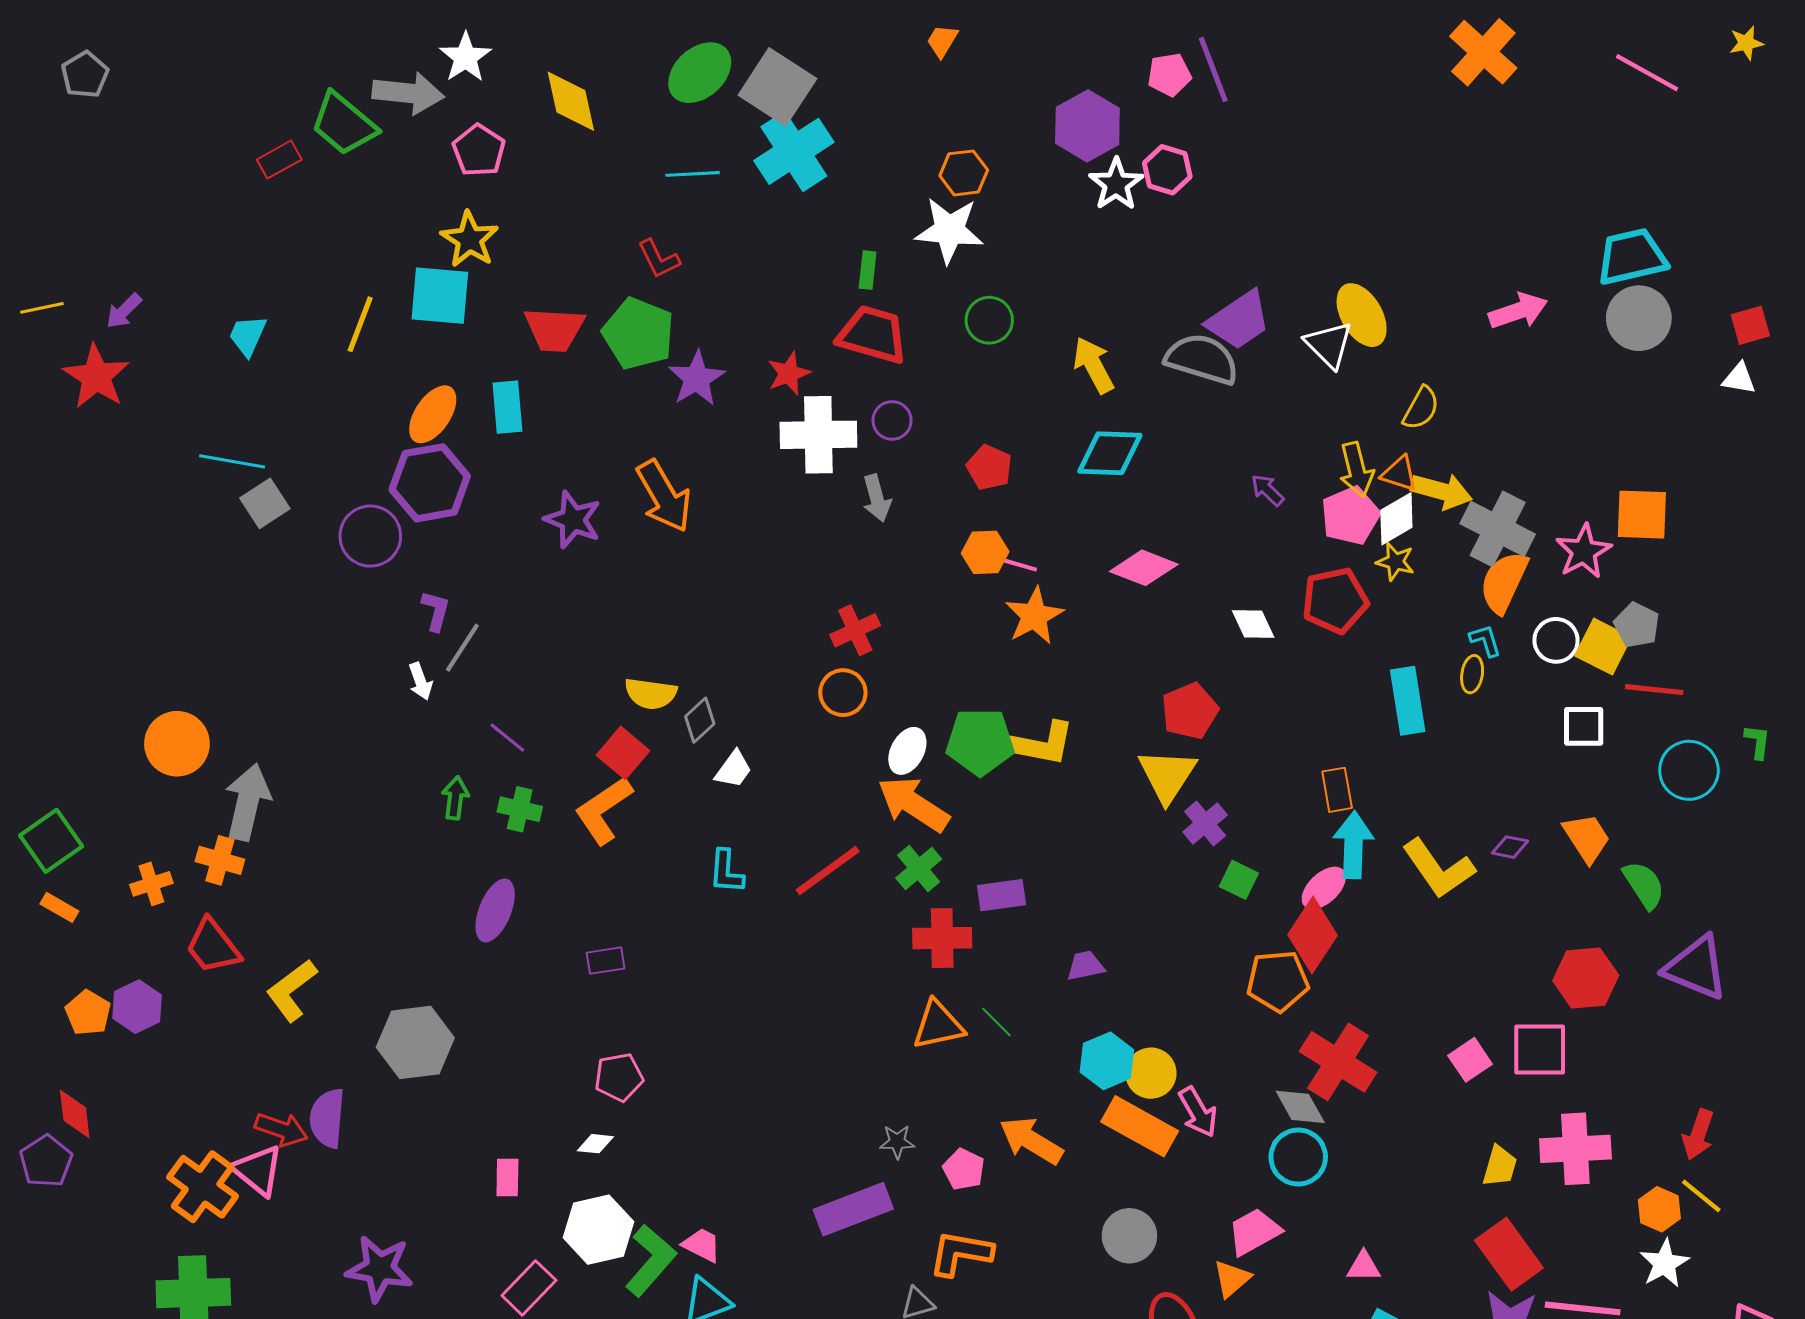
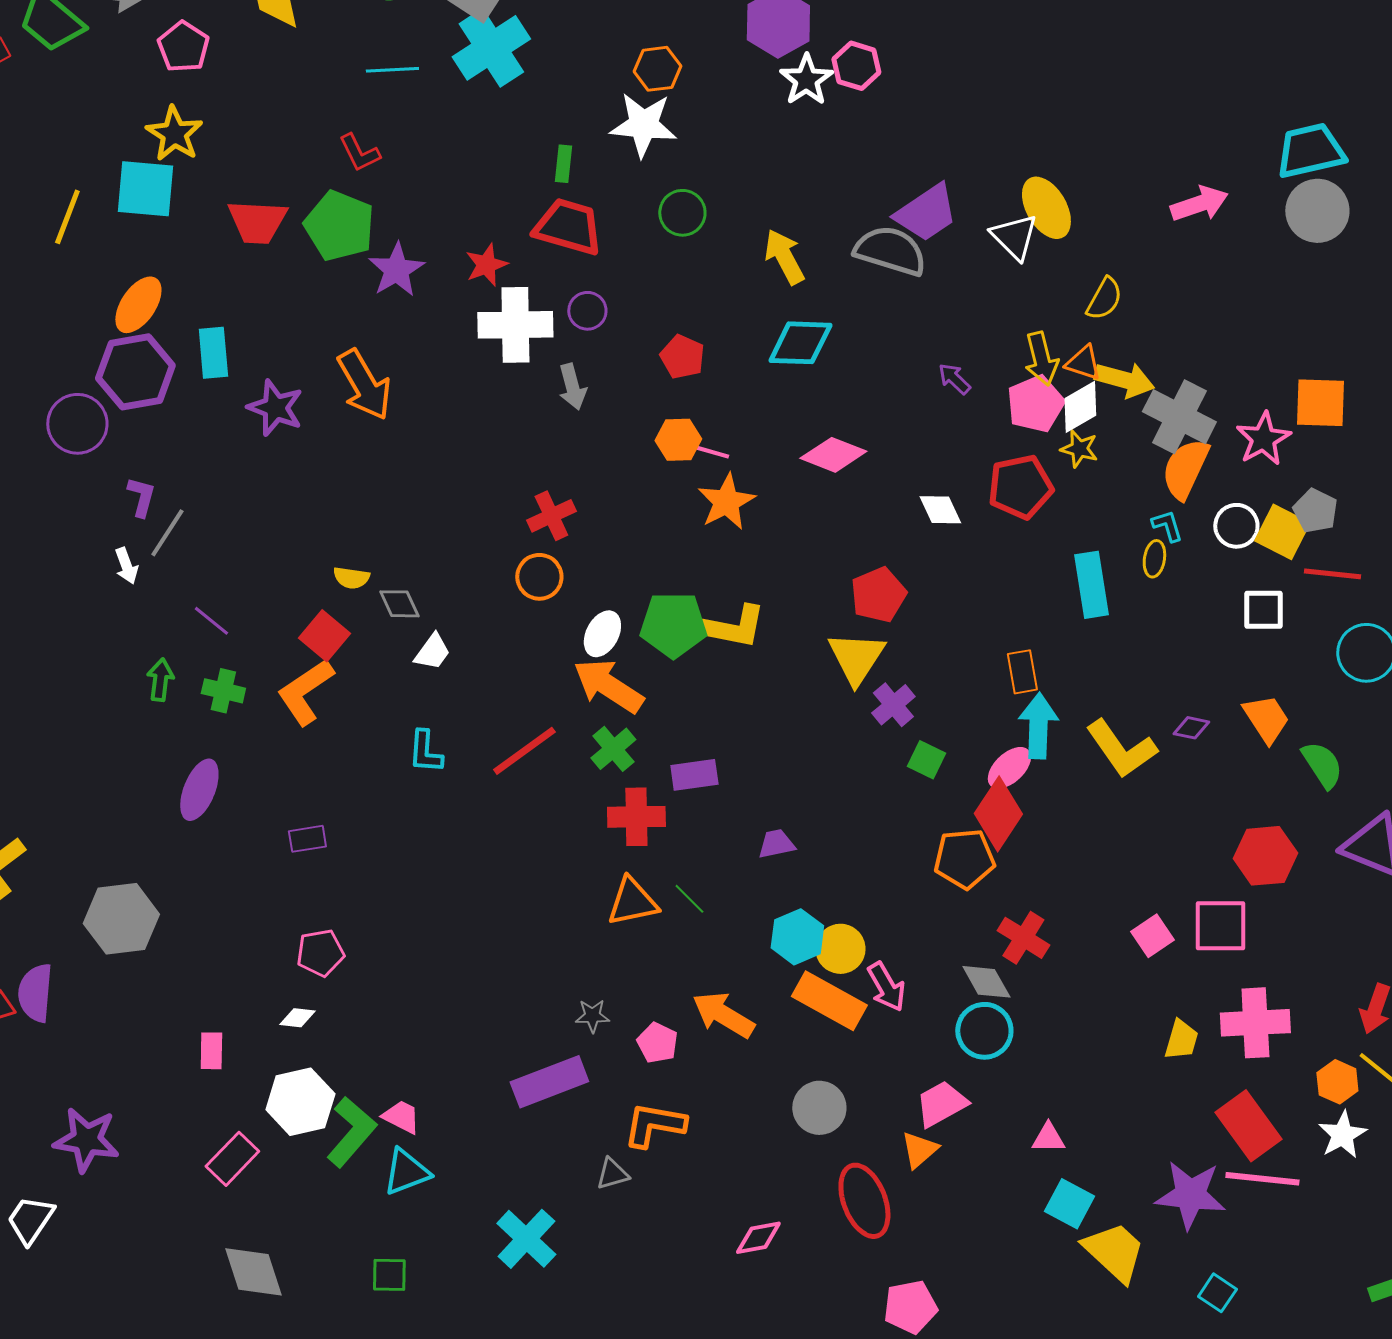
cyan rectangle: (507, 407) -> (213, 353), moved
yellow semicircle: (651, 694) -> (351, 578), size x0.7
gray diamond: (700, 720) -> (399, 604), turned -72
red cross: (1338, 1062) -> (1023, 938), size x0.7
red rectangle: (1509, 1254) -> (1248, 1126), moved

